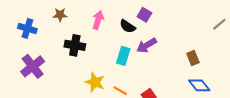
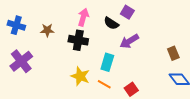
brown star: (60, 15) -> (47, 30), moved
black cross: (75, 45) -> (78, 40), moved
cyan rectangle: (123, 56) -> (107, 62), moved

